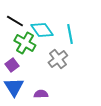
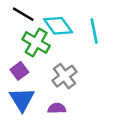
gray cross: (58, 59) -> (64, 76), moved

